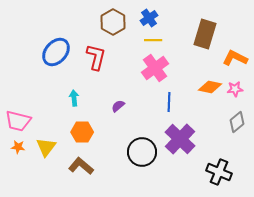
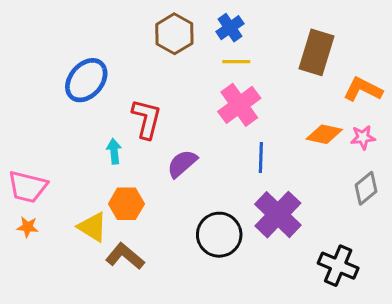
red L-shape: (96, 57) -> (147, 119), moved
purple semicircle: (118, 106) -> (182, 164), size x1.5
yellow triangle: (46, 147) -> (92, 227), moved, turned -35

